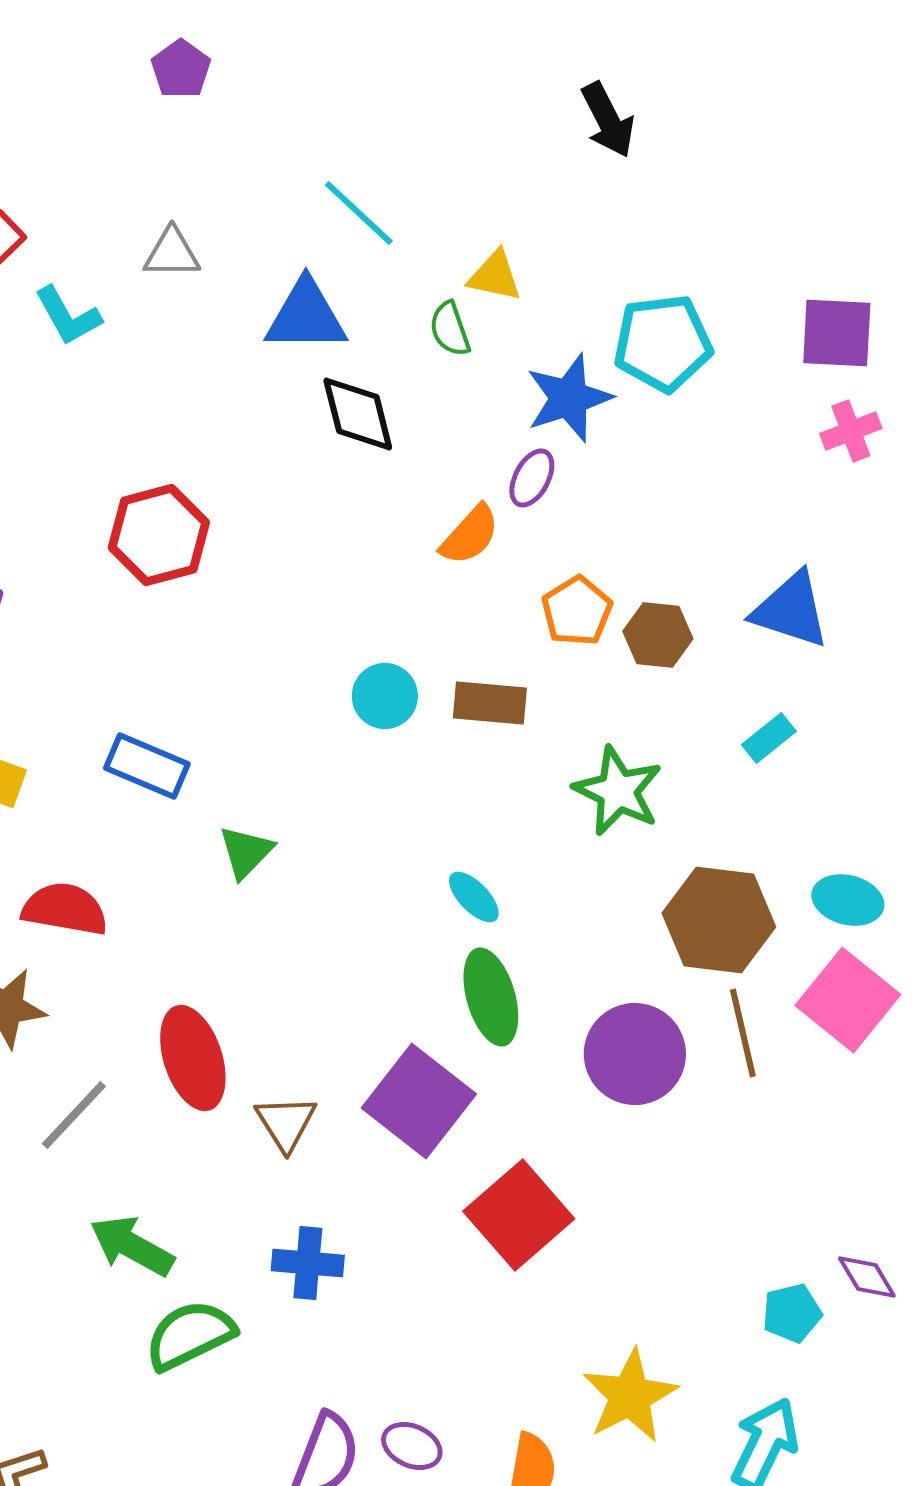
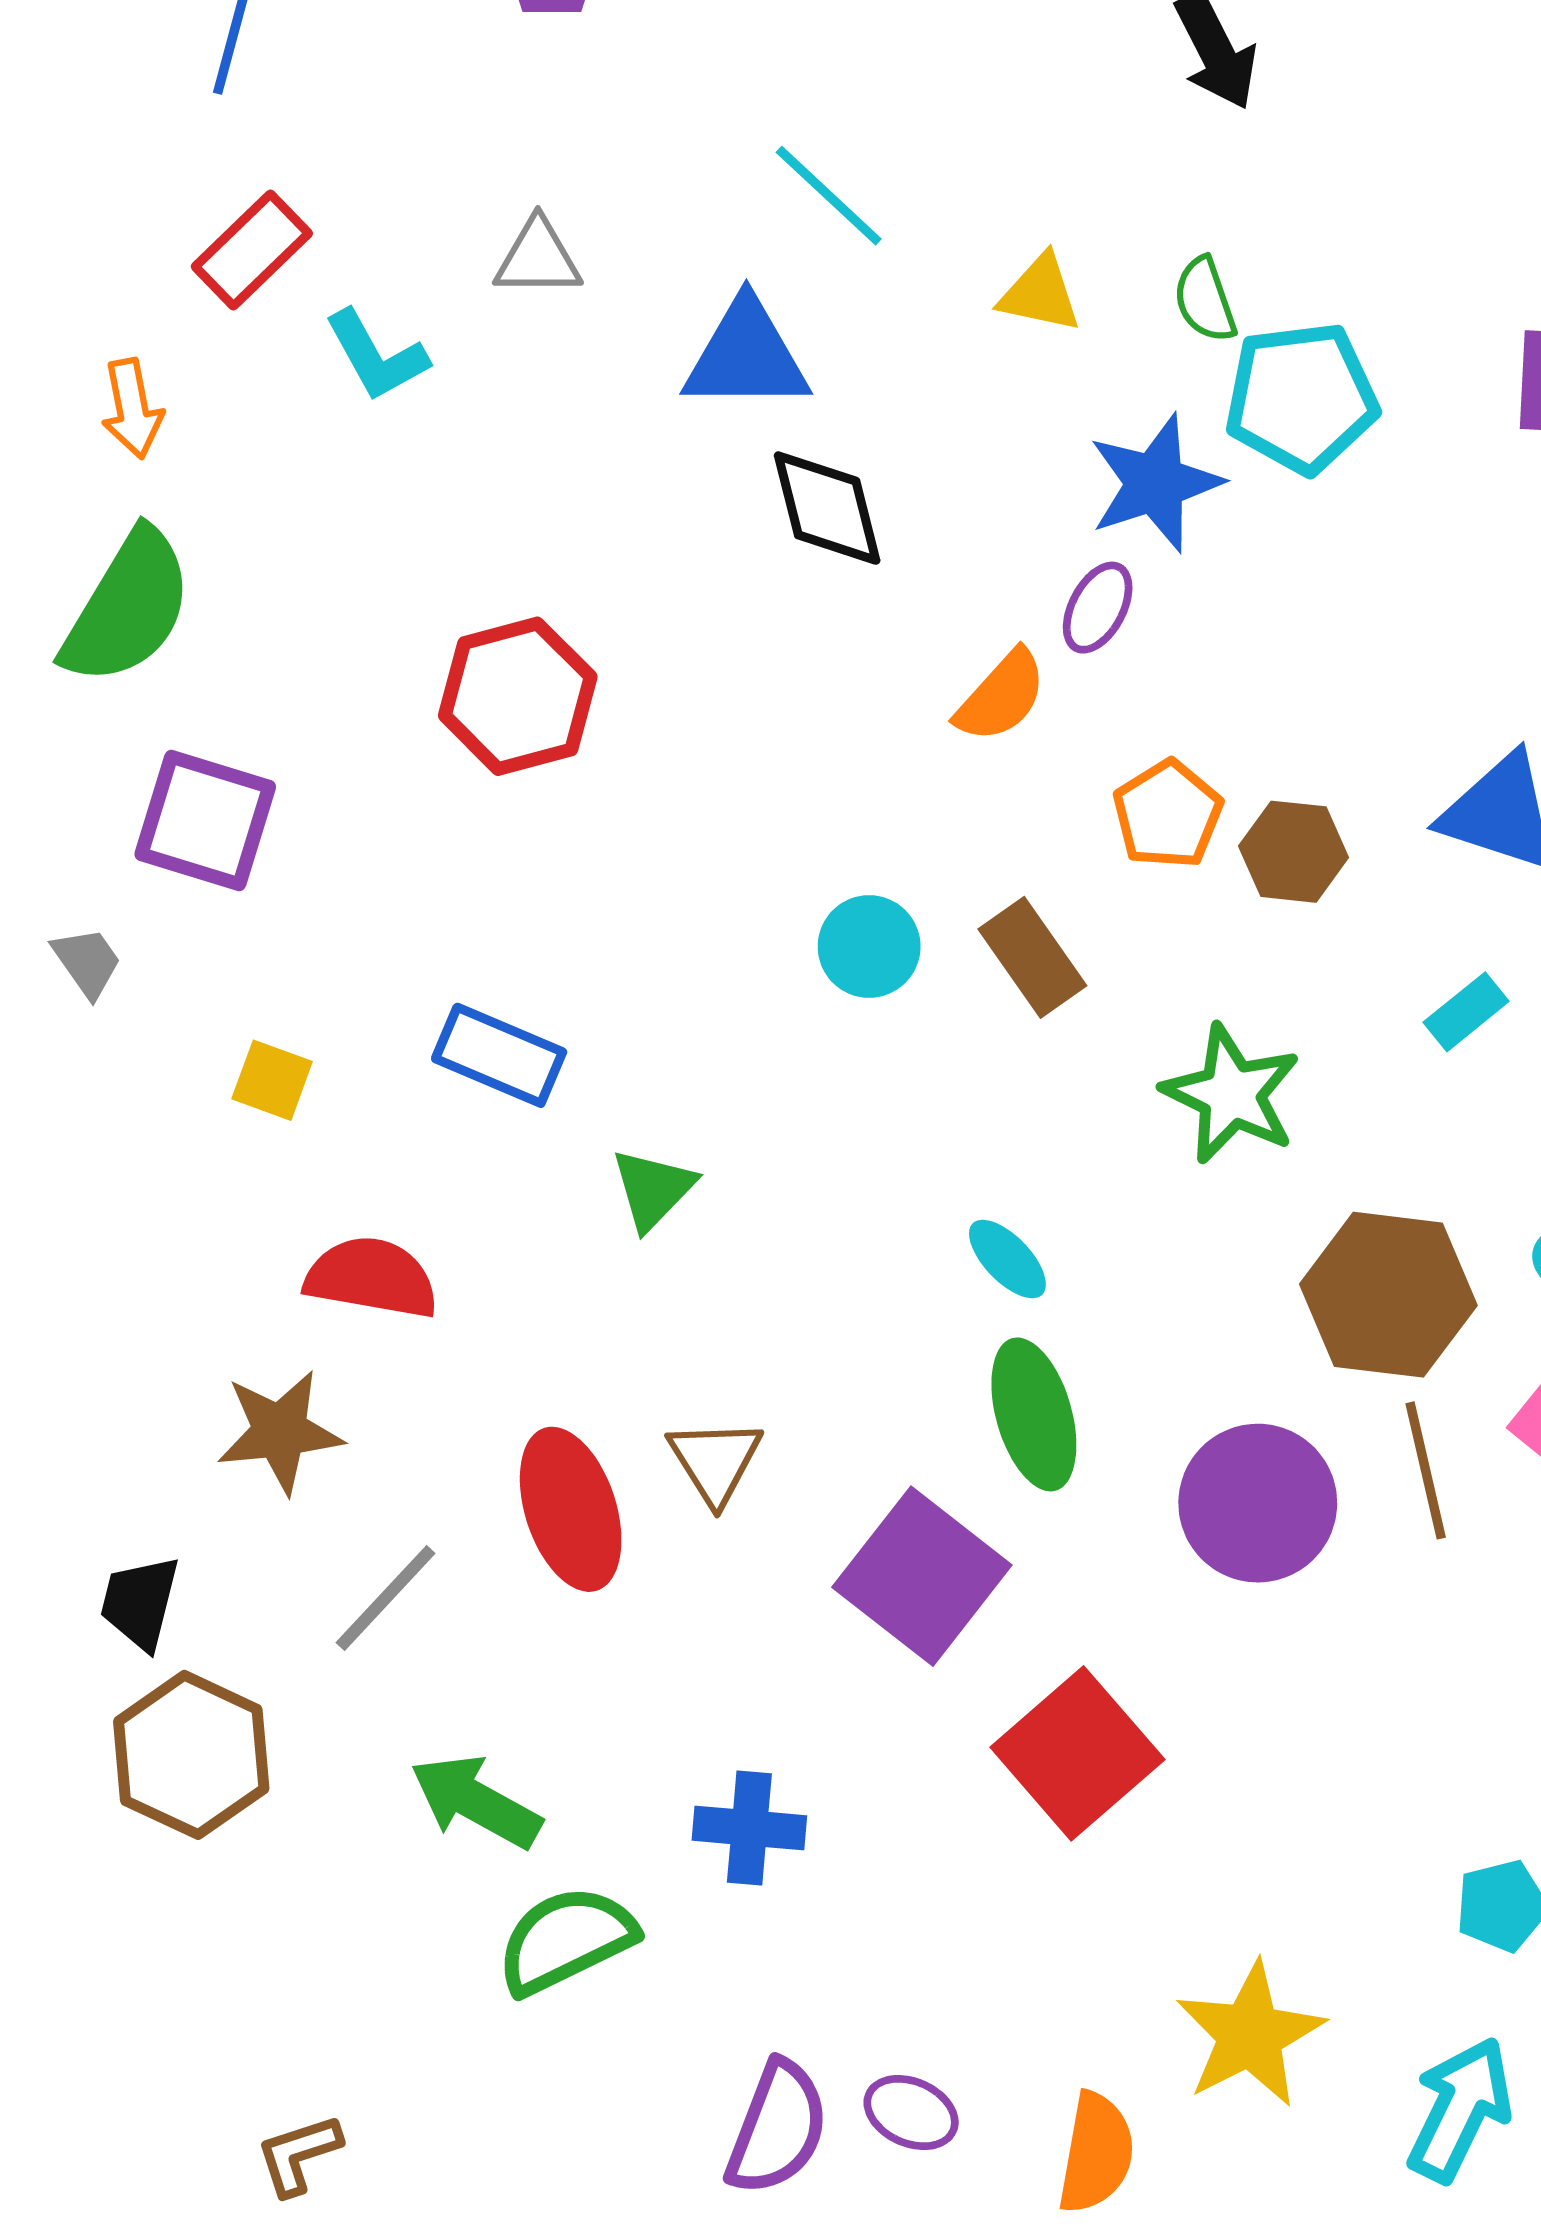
green semicircle: (450, 329) -> (1205, 300), moved
brown rectangle: (490, 703) -> (1032, 957), turned 50
brown triangle: (286, 1123) -> (715, 1461), moved

